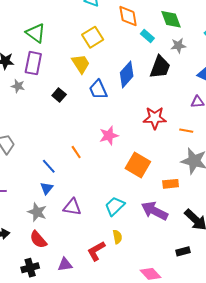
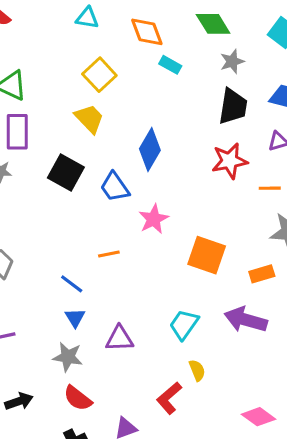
cyan rectangle: (147, 36) -> (170, 65), moved
black trapezoid: (160, 67) -> (233, 106), moved
blue diamond: (127, 74) -> (150, 150), moved
blue trapezoid: (98, 90) -> (115, 187), moved
black square: (59, 95) -> (66, 173), size x1.6
red star: (155, 118) -> (230, 161), moved
orange line: (76, 152) -> (109, 254), turned -56

